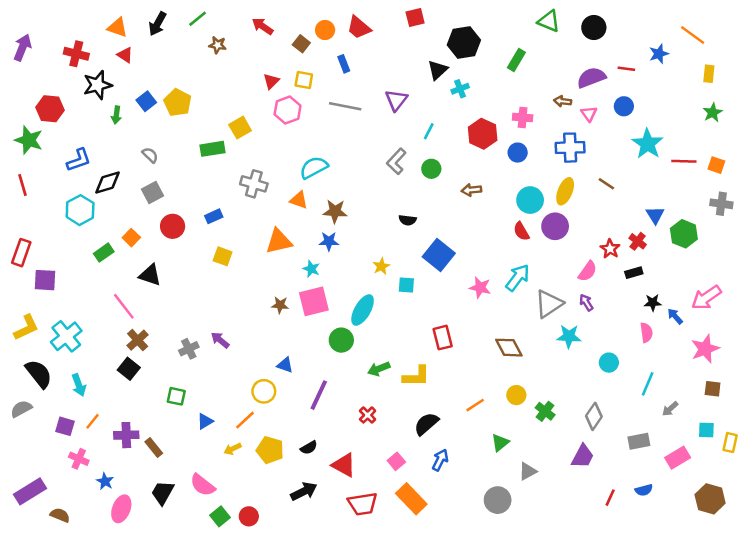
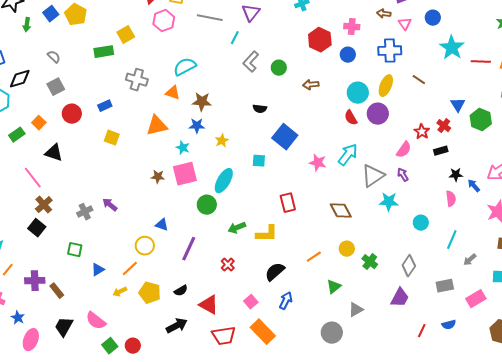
cyan line: (429, 131) -> (235, 38), moved
yellow star: (381, 266) -> (222, 141), moved

